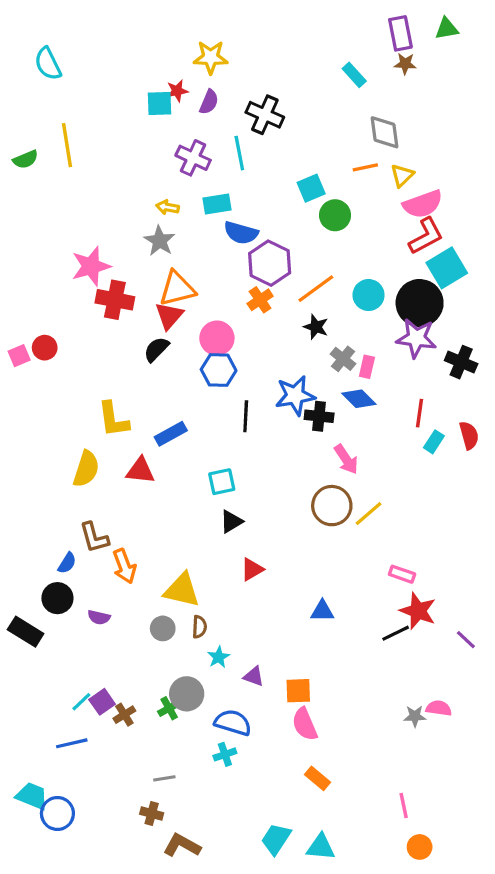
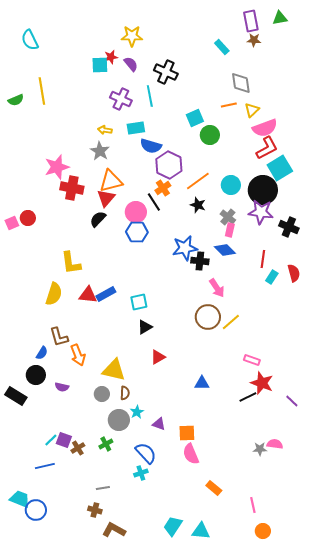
purple semicircle: (209, 102) -> (131, 64), turned -63
gray cross: (343, 359) -> (228, 217), moved
black line: (246, 416) -> (154, 202), moved, turned -36
blue rectangle: (171, 434) -> (106, 294), moved
gray circle: (187, 694) -> (119, 420), moved
purple square: (102, 702) -> (64, 440), turned -35
blue semicircle: (233, 723) -> (146, 453), turned 30
orange rectangle: (317, 778) -> (214, 488), moved

